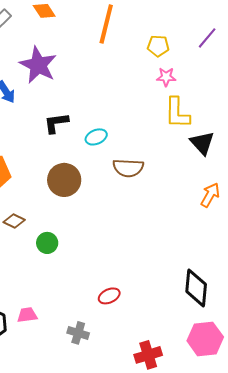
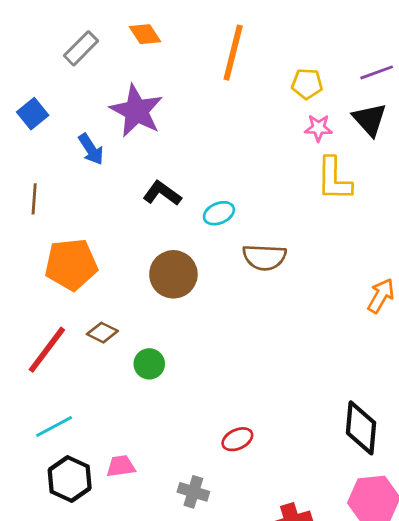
purple line: (207, 38) -> (377, 72), turned 30
black L-shape: (56, 123) -> (162, 193), turned 44
black triangle: (202, 143) -> (370, 119), moved

